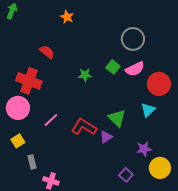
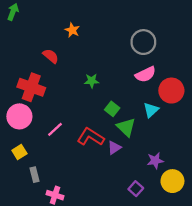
orange star: (67, 17) -> (72, 30), moved
green square: (113, 67) -> (112, 109), moved
cyan triangle: (148, 110) -> (151, 110), moved

